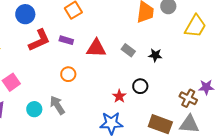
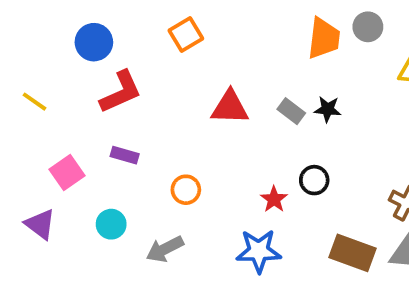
purple rectangle: (66, 40) -> (125, 155), moved
black star: (155, 55) -> (328, 109), moved
orange circle: (68, 74) -> (186, 190), moved
gray arrow: (57, 105) -> (165, 249), moved, turned -84

